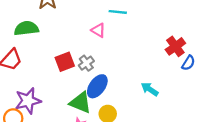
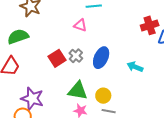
red cross: (175, 46) -> (150, 25), turned 30
blue ellipse: (97, 86) -> (101, 58), moved
purple star: (28, 101) -> (32, 99), turned -30

